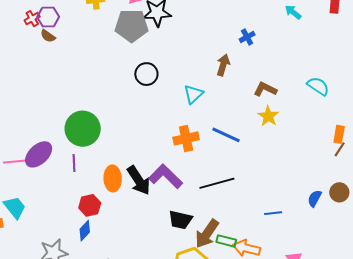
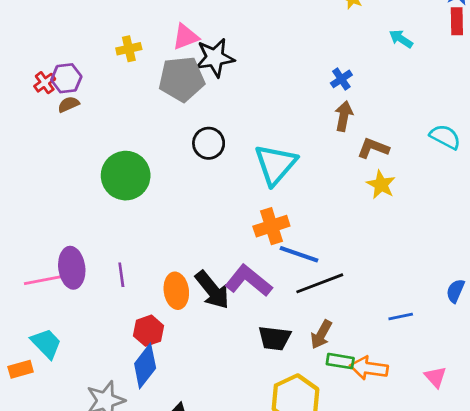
brown semicircle: (48, 36) -> (69, 104), turned 126
brown arrow: (223, 65) -> (344, 116), moved
cyan triangle: (193, 94) -> (275, 164), size x1.6
green circle: (83, 129) -> (126, 176), moved
blue line: (226, 135) -> (299, 254), moved
purple ellipse: (39, 154) -> (72, 268), turned -48
blue diamond: (85, 231) -> (145, 366), size x1.5
brown arrow: (207, 234) -> (321, 334), moved, size x0.7

